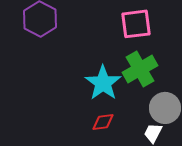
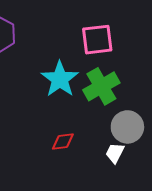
cyan star: (103, 83) -> (60, 79), moved

